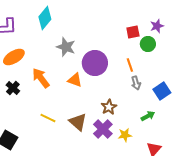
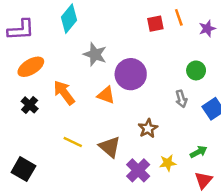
red square: (133, 32) -> (155, 24), moved
green circle: (148, 44) -> (196, 70), moved
orange line: (130, 65) -> (179, 17), moved
green arrow: (148, 116) -> (199, 152), moved
purple cross: (103, 129) -> (138, 170), moved

